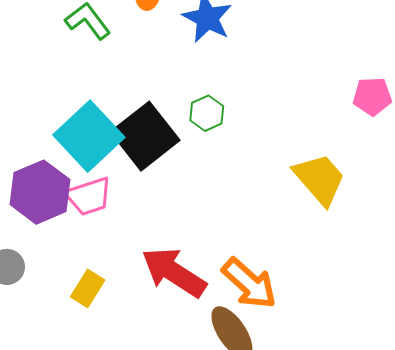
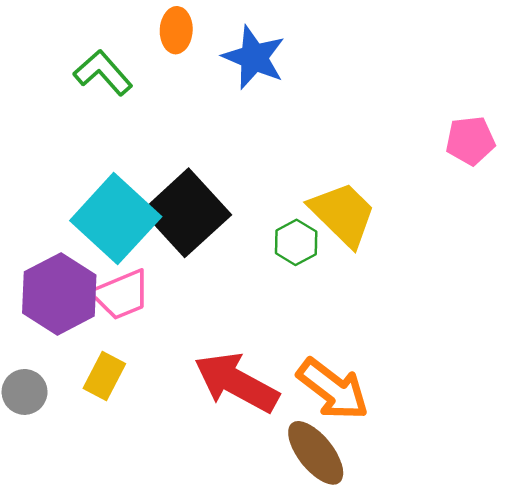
green hexagon: (207, 113) -> (296, 242), moved
yellow trapezoid: (320, 179) -> (343, 214), moved
yellow rectangle: (88, 288) -> (104, 376), moved

